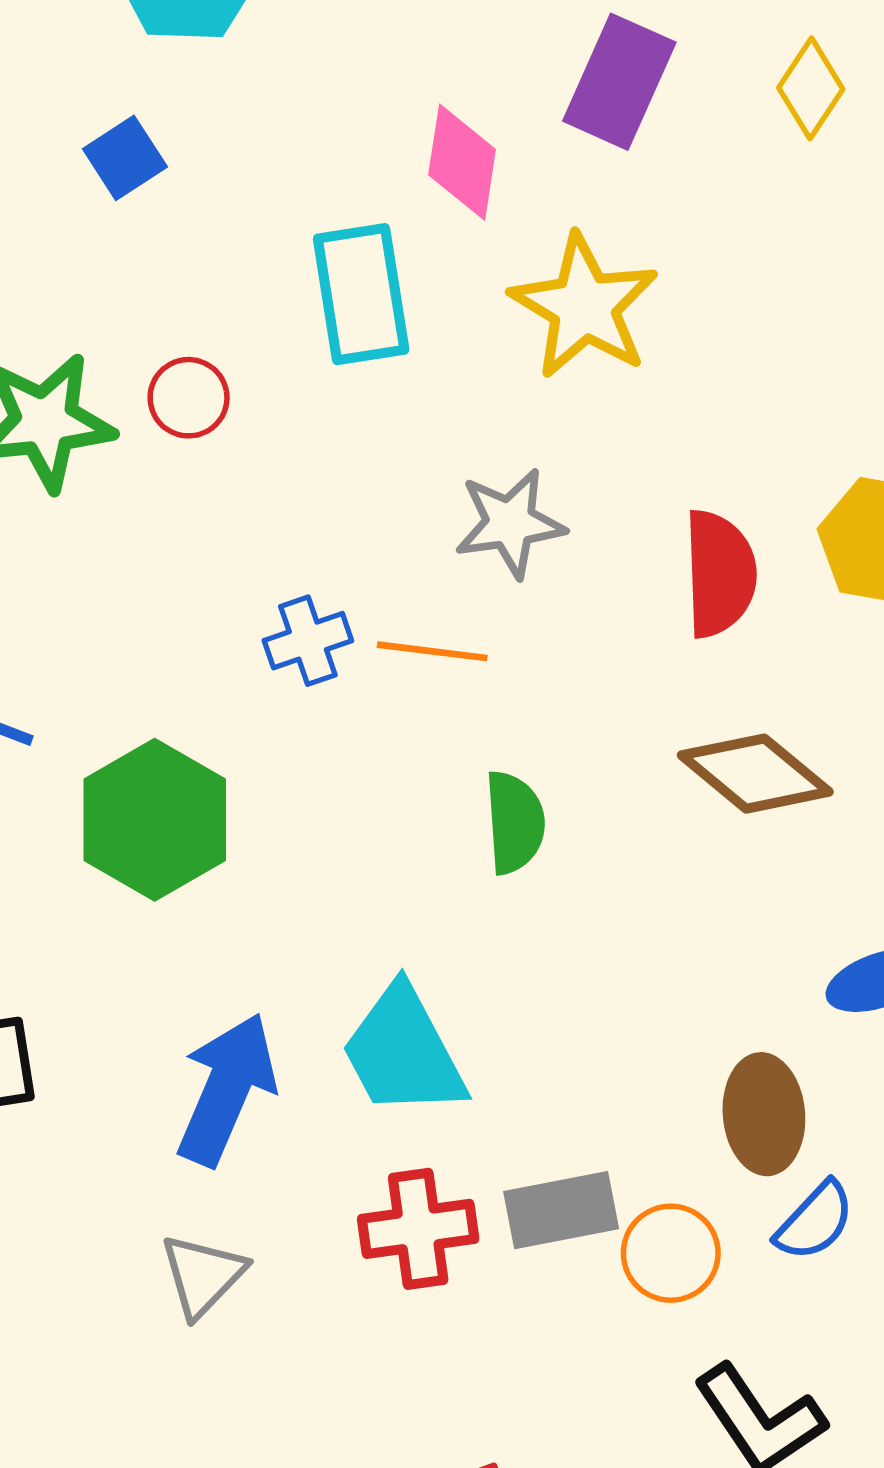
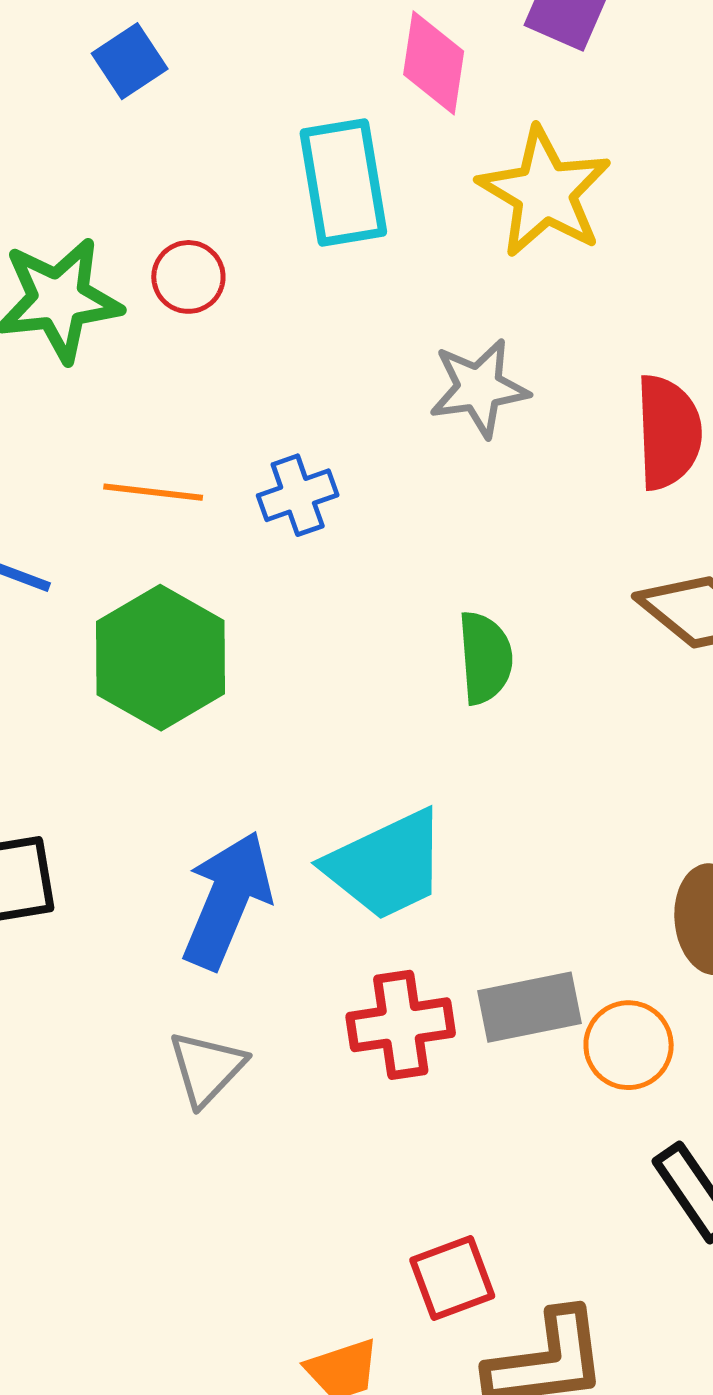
orange line: (432, 651) -> (153, 492), moved
cyan trapezoid: (403, 1052) -> (386, 865), turned -87

